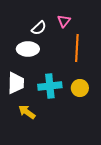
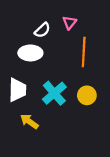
cyan cross: (50, 86) -> (54, 93), turned -35

